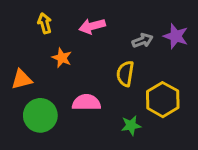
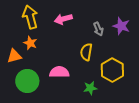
yellow arrow: (45, 23) -> (30, 17), size x1.6
gray arrow: (143, 41) -> (98, 29), turned 88
orange star: (62, 58) -> (30, 43), moved

